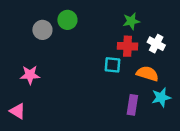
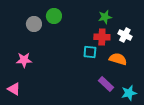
cyan star: (161, 97) -> (129, 93), moved
purple rectangle: (132, 105) -> (106, 84), turned -56

